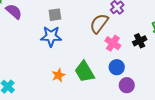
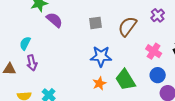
brown semicircle: (99, 23) -> (127, 26), moved
blue star: (51, 36) -> (101, 56), moved

